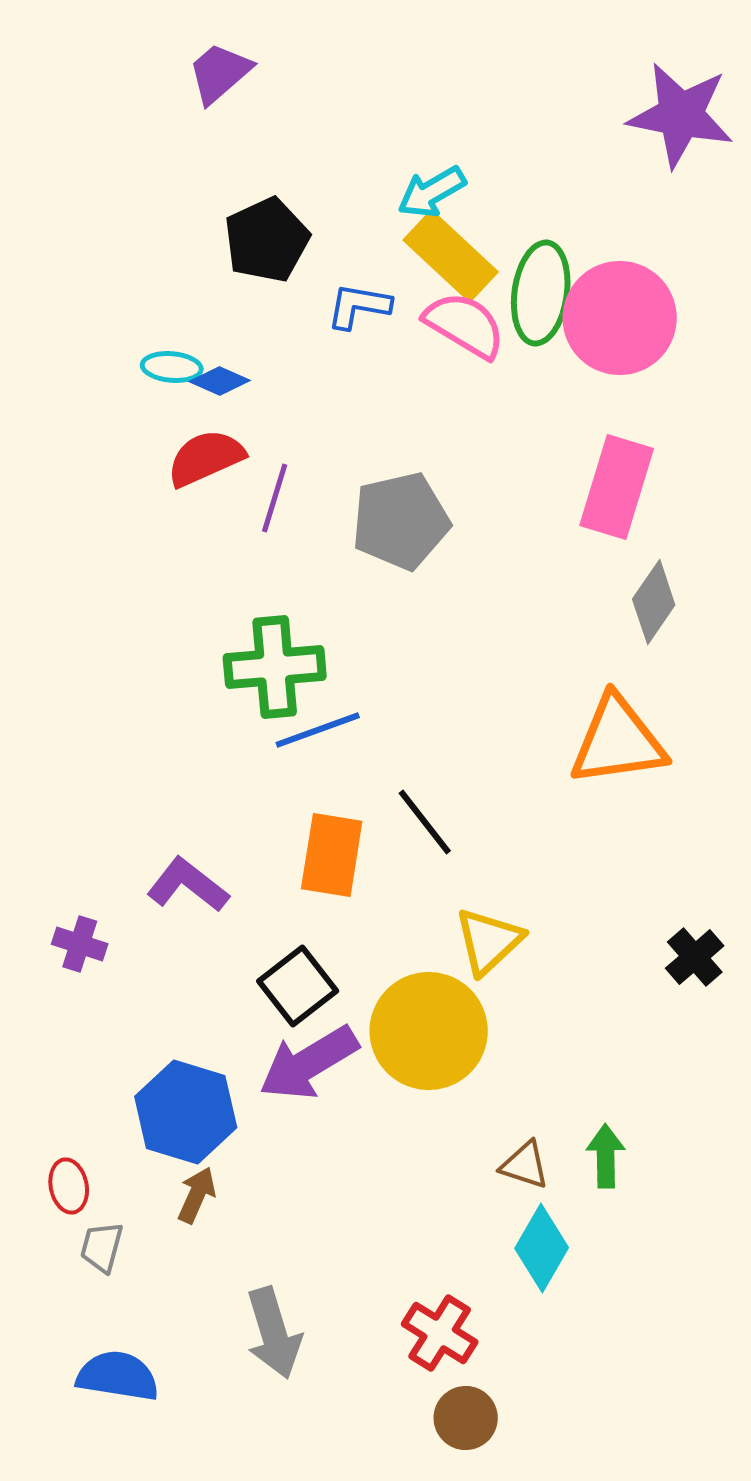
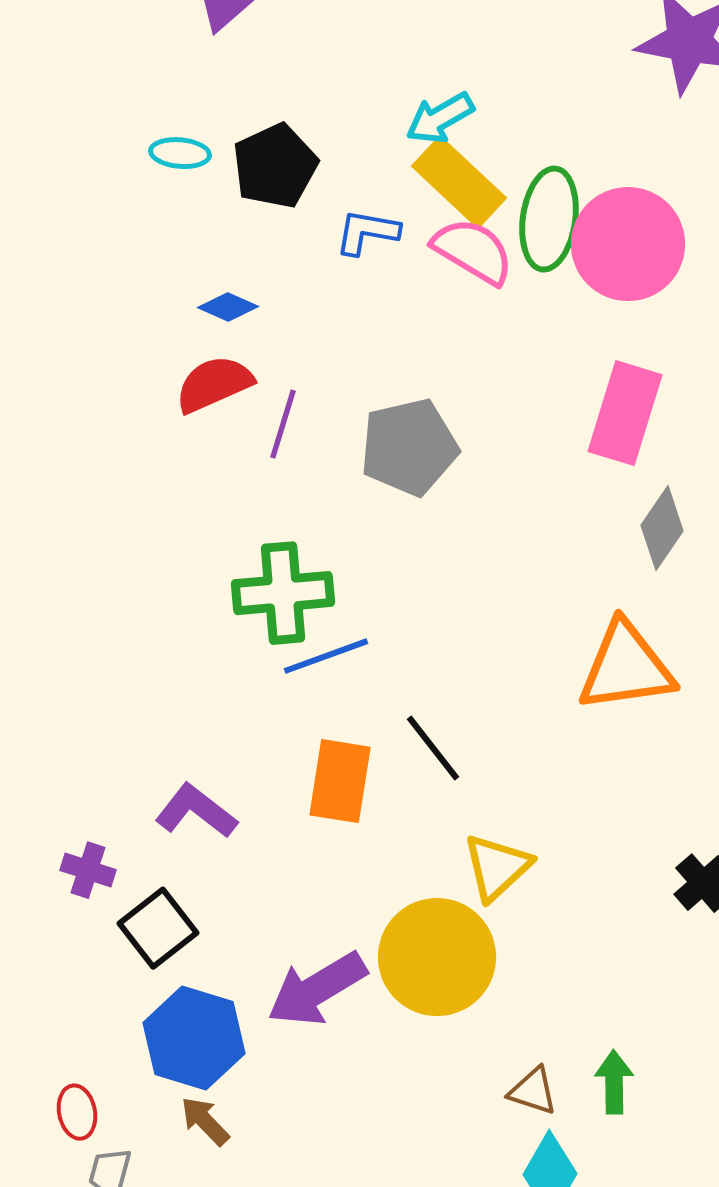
cyan ellipse: (172, 367) -> (180, 153), moved
black square: (298, 986) -> (158, 928), moved
brown arrow: (197, 1195) -> (205, 1121), turned -68

